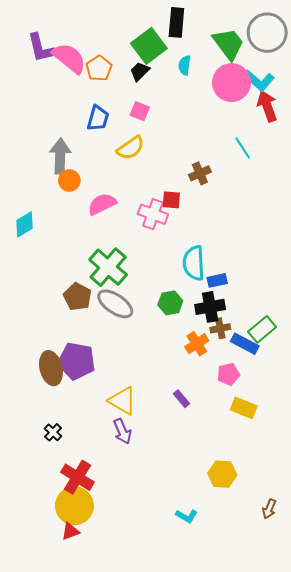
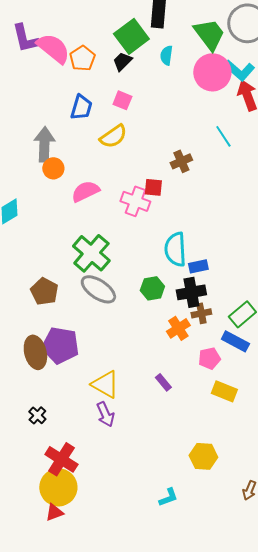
brown pentagon: (77, 297) -> (44, 291), moved
blue rectangle: (245, 344) -> (235, 341), moved
cyan L-shape: (187, 516) -> (168, 497), turned -50

